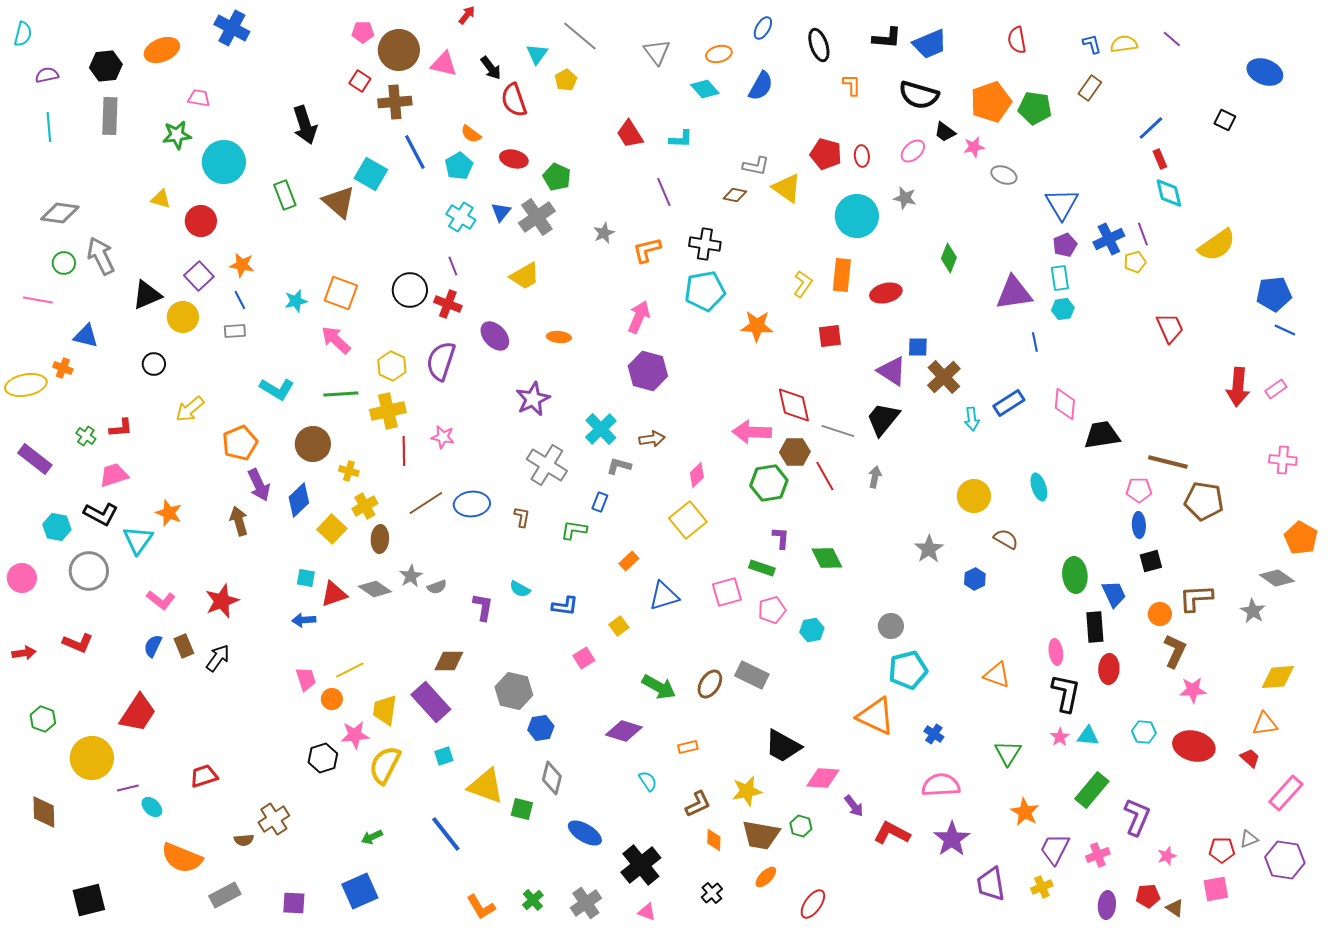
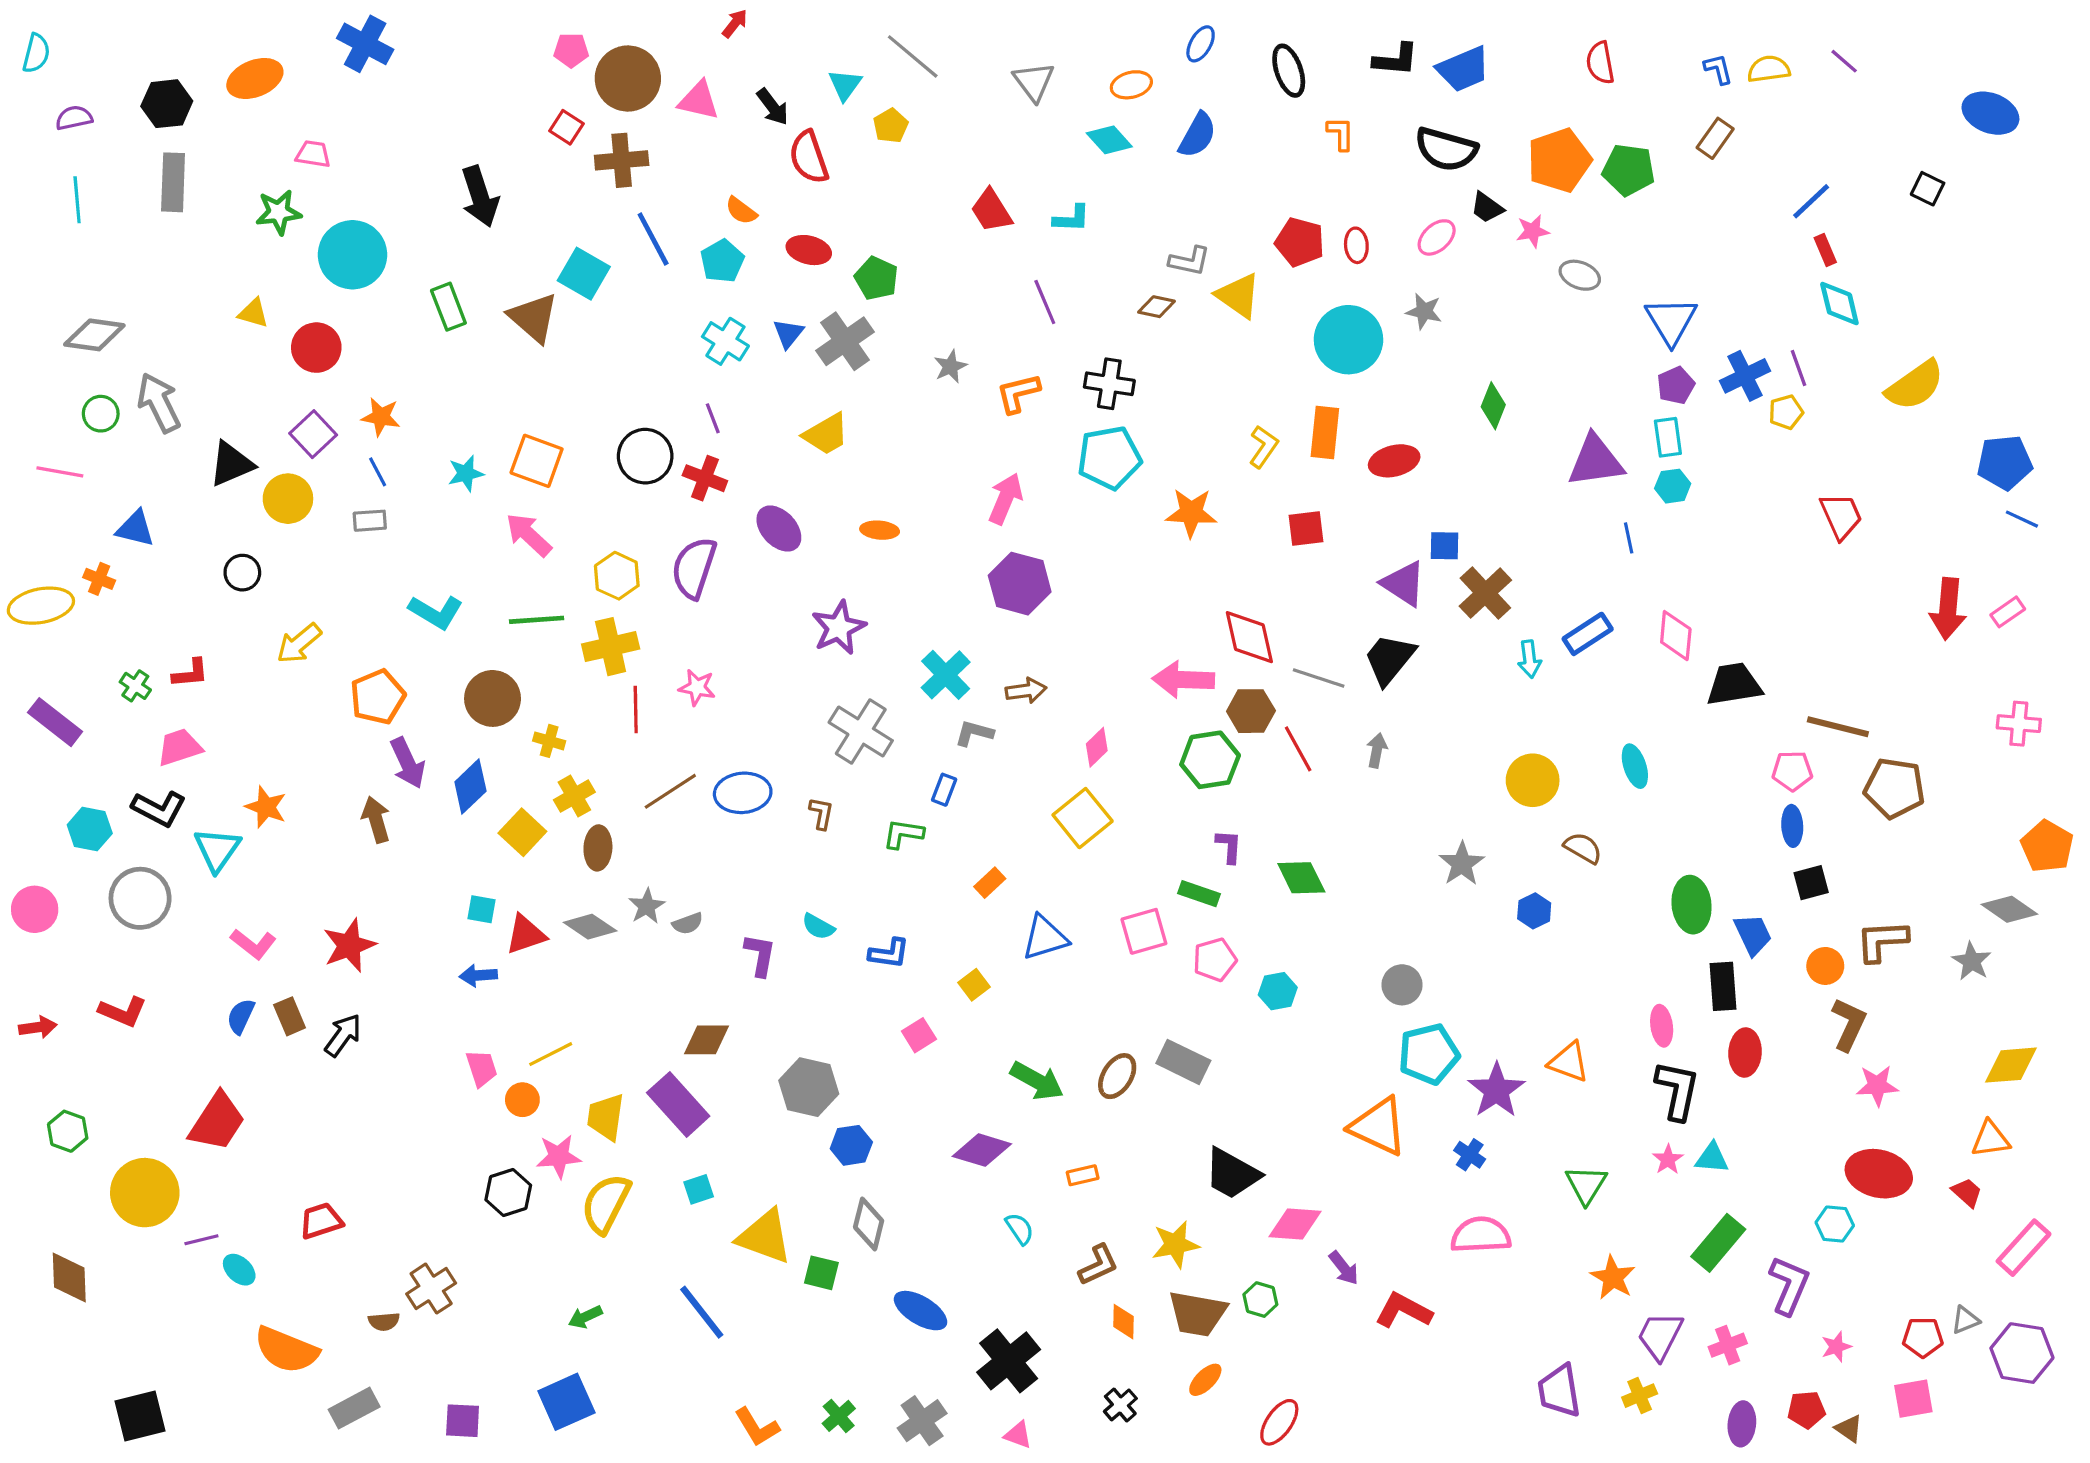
cyan hexagon: (1144, 732) -> (1835, 1224), moved
purple star: (952, 839) -> (1496, 1090), moved

